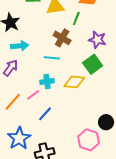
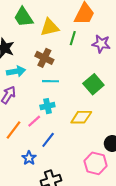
brown cross: (62, 38) -> (44, 58), moved
purple star: (97, 40) -> (101, 44), moved
yellow diamond: (74, 82) -> (81, 117), moved
blue star: (19, 138) -> (29, 158), moved, size x0.6

